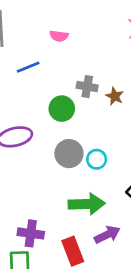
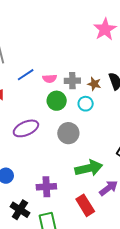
pink semicircle: (59, 36) -> (50, 79), moved
cyan circle: (97, 159) -> (86, 104), moved
purple cross: (31, 233) -> (46, 187), moved

